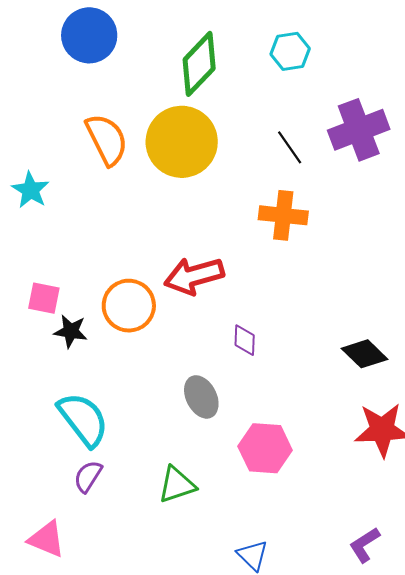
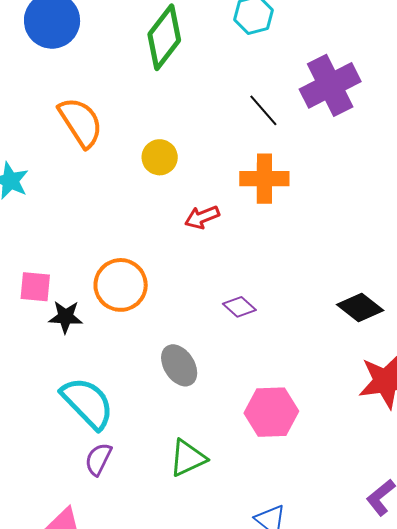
yellow circle: (182, 142) -> (160, 157), moved, size x0.5
red arrow: (194, 276) -> (202, 217), moved, size x0.6
purple diamond: (245, 340) -> (239, 307), turned -44
gray ellipse: (201, 397) -> (179, 365), moved

